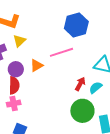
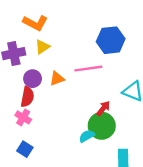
cyan semicircle: (96, 88) -> (87, 136), moved
pink cross: (14, 104) -> (23, 117), turned 32
green circle: (82, 111) -> (102, 126), moved

